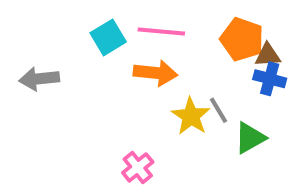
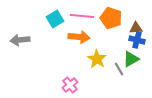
orange pentagon: (242, 39) -> (111, 18), moved
gray line: (218, 110) -> (119, 69), moved
green triangle: (250, 138) -> (131, 59), moved

